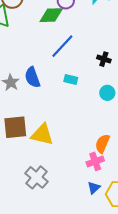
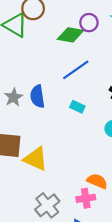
orange semicircle: (102, 144) -> (97, 181), turned 78
gray cross: (36, 177) -> (47, 205), moved

